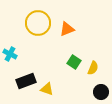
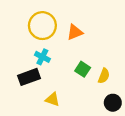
cyan cross: (10, 54) -> (42, 57), moved
black rectangle: (26, 81) -> (29, 77), moved

